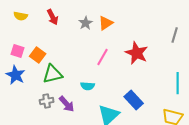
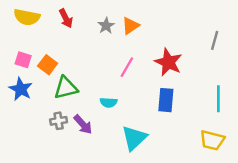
yellow semicircle: (21, 16) -> (27, 17), size x1.5
blue rectangle: (134, 100) -> (166, 100), moved, turned 48

